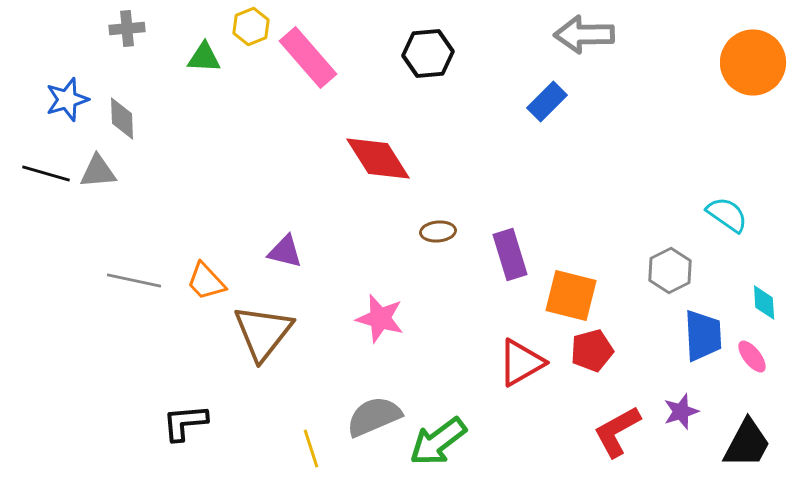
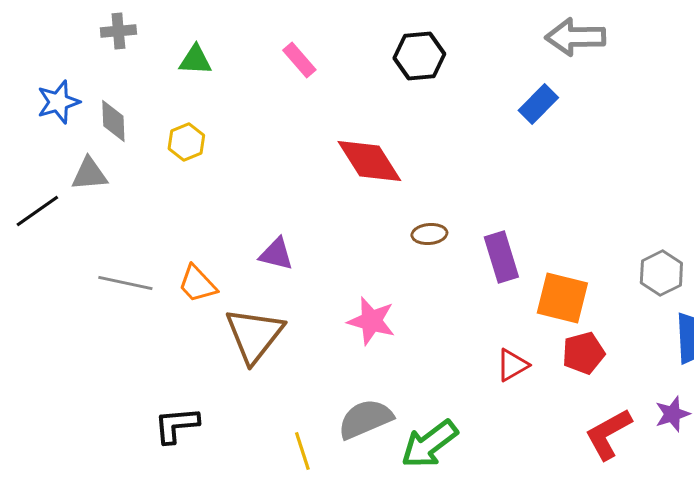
yellow hexagon: (251, 26) -> (186, 142), moved
pink rectangle: (308, 58) -> (299, 60), size x0.6
black line: (46, 174) -> (37, 211), moved, turned -51
red triangle: (521, 362) -> (512, 365), size x0.7

